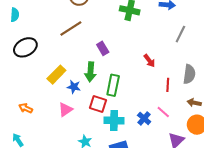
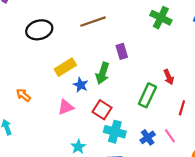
green rectangle: (113, 85) -> (147, 95), moved

